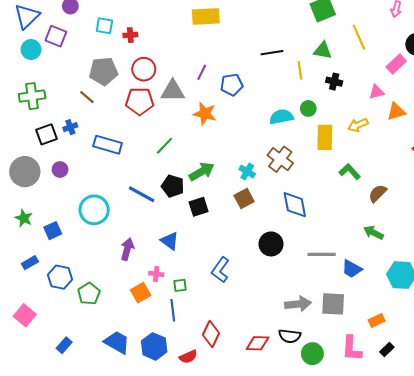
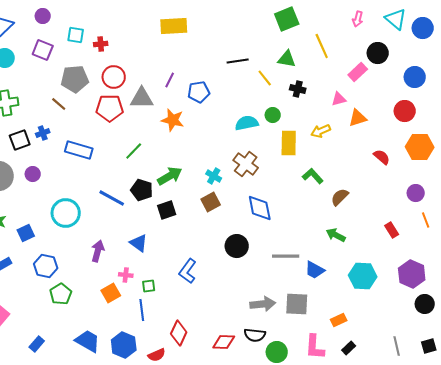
purple square: (56, 36) -> (43, 50), moved
yellow line: (300, 70) -> (265, 78), turned -30
blue hexagon: (60, 277) -> (46, 266), moved

